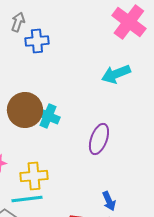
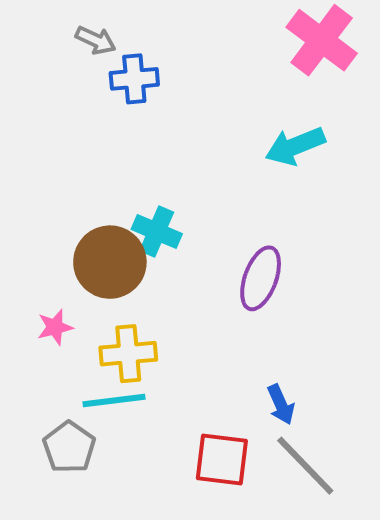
gray arrow: (18, 22) -> (96, 40), turned 96
brown circle: (25, 110) -> (110, 262), moved

